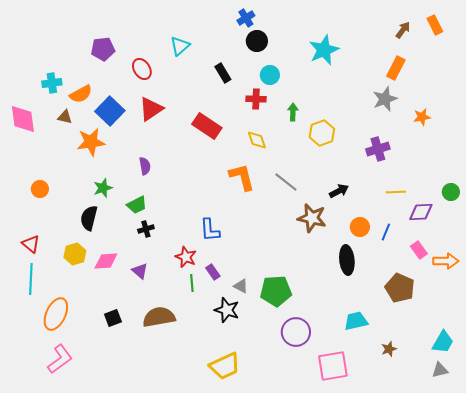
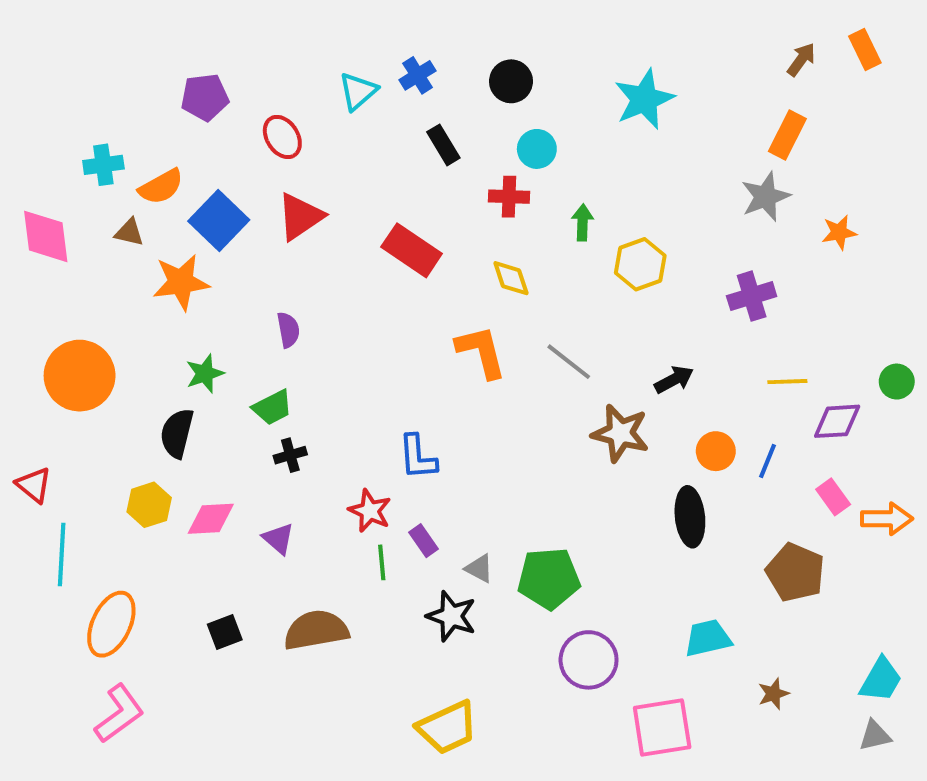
blue cross: (246, 18) -> (418, 75), moved
orange circle: (40, 189) -> (80, 376), size x2.0
red triangle: (31, 244) -> (34, 485), moved

